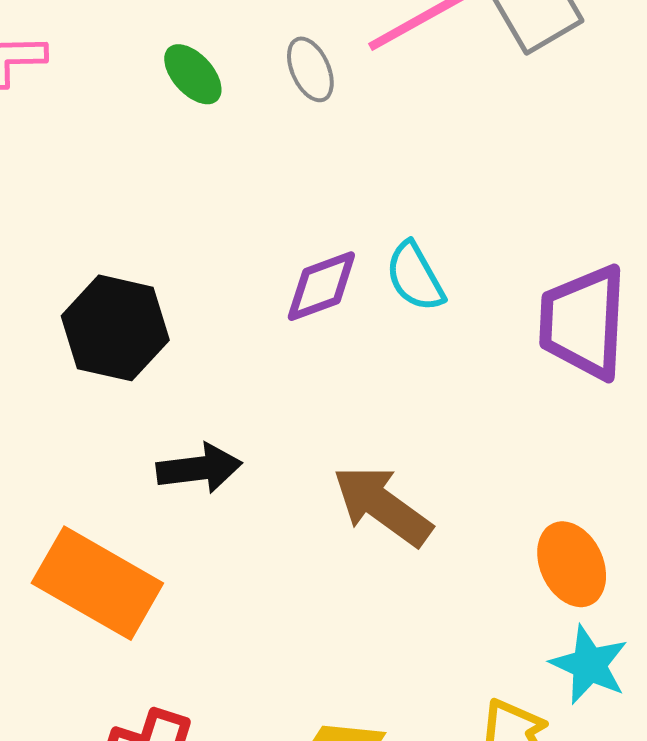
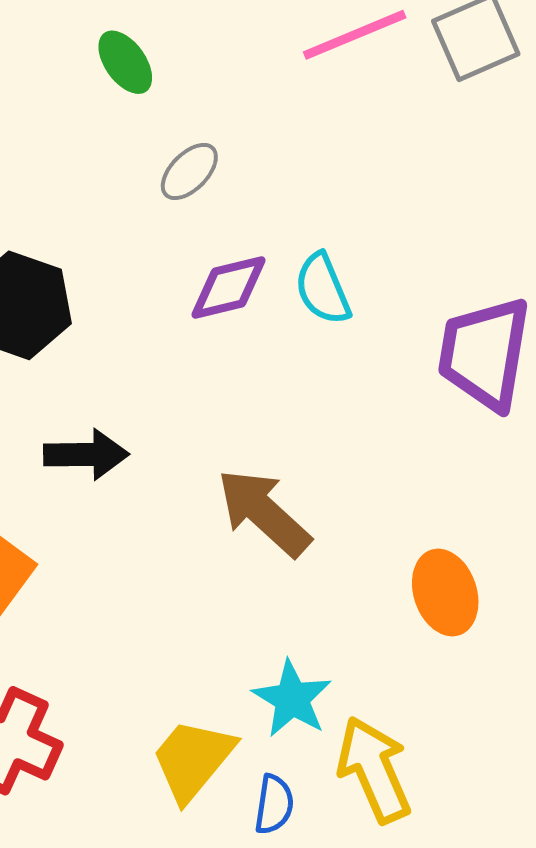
gray ellipse: (310, 69) -> (189, 171), moved, turned 62
cyan star: (589, 665) -> (292, 699), moved

